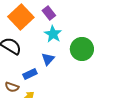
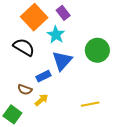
cyan star: (53, 34) -> (56, 35), moved
blue triangle: (48, 59) -> (62, 61), size x1.5

